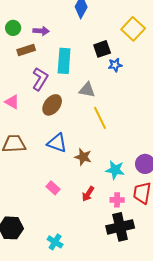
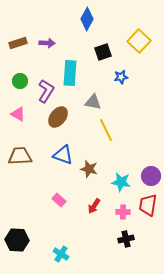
green circle: (13, 28) -> (20, 81), moved
black square: (102, 49) -> (103, 52), moved
brown rectangle: (26, 50) -> (18, 43), moved
black cross: (120, 227) -> (126, 239), size x0.6

